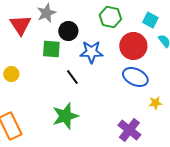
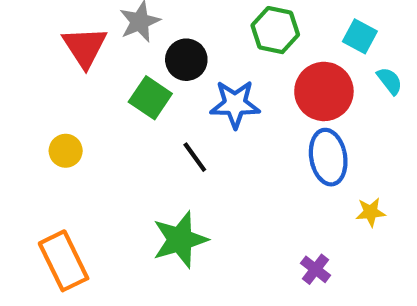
green square: (51, 49) -> (150, 98), turned 30
blue ellipse: (135, 77) -> (328, 157), turned 55
purple cross: (129, 130) -> (315, 269), size x0.6

